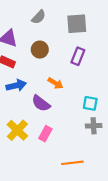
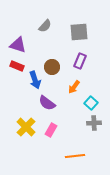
brown circle: (40, 50) -> (52, 67), moved
orange arrow: (55, 83) -> (74, 87), moved, turned 96
blue arrow: (16, 85) -> (35, 80), moved, turned 84
cyan square: (90, 103) -> (91, 103), turned 32

